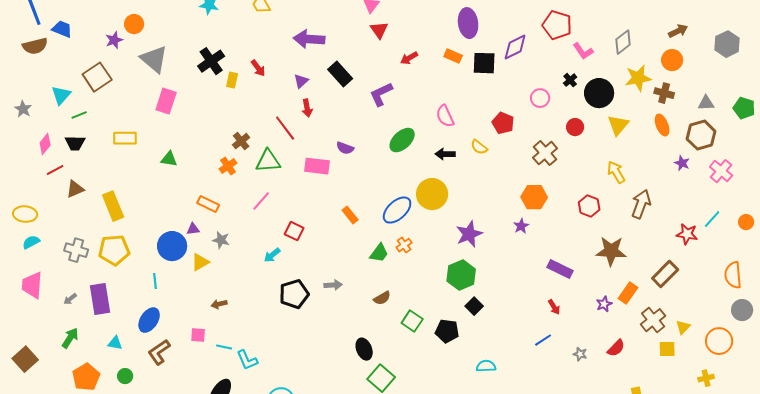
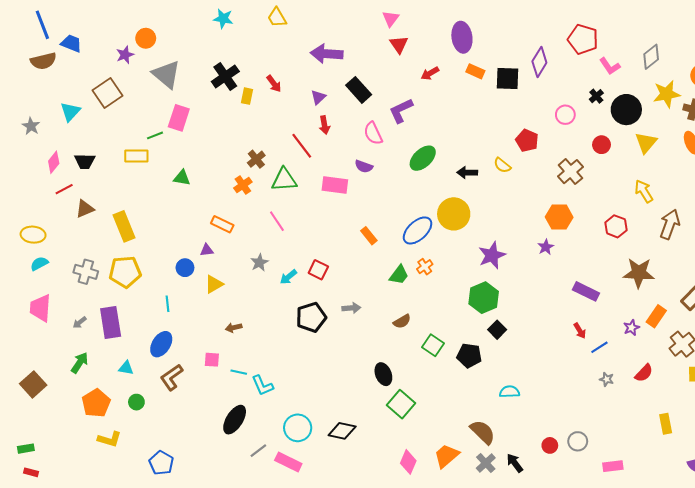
purple ellipse: (468, 23) -> (462, 37), moved
purple diamond: (515, 47) -> (539, 62), turned -32
green line: (79, 115) -> (155, 135), moved
pink semicircle: (445, 116) -> (373, 133), moved
pink line: (261, 201) -> (277, 221), turned -75
red square: (294, 231) -> (318, 270), moved
gray star: (221, 240) -> (259, 263), moved, turned 30
blue circle: (172, 246) -> (185, 268), size x0.6
blue line: (543, 340) -> (599, 347), moved

